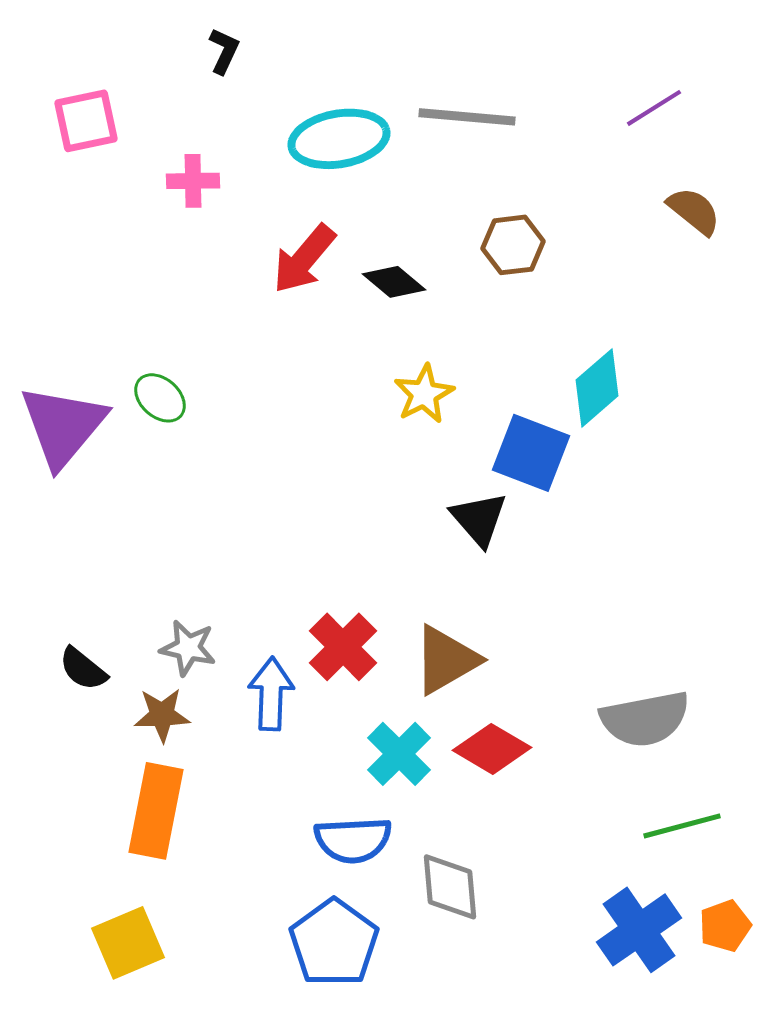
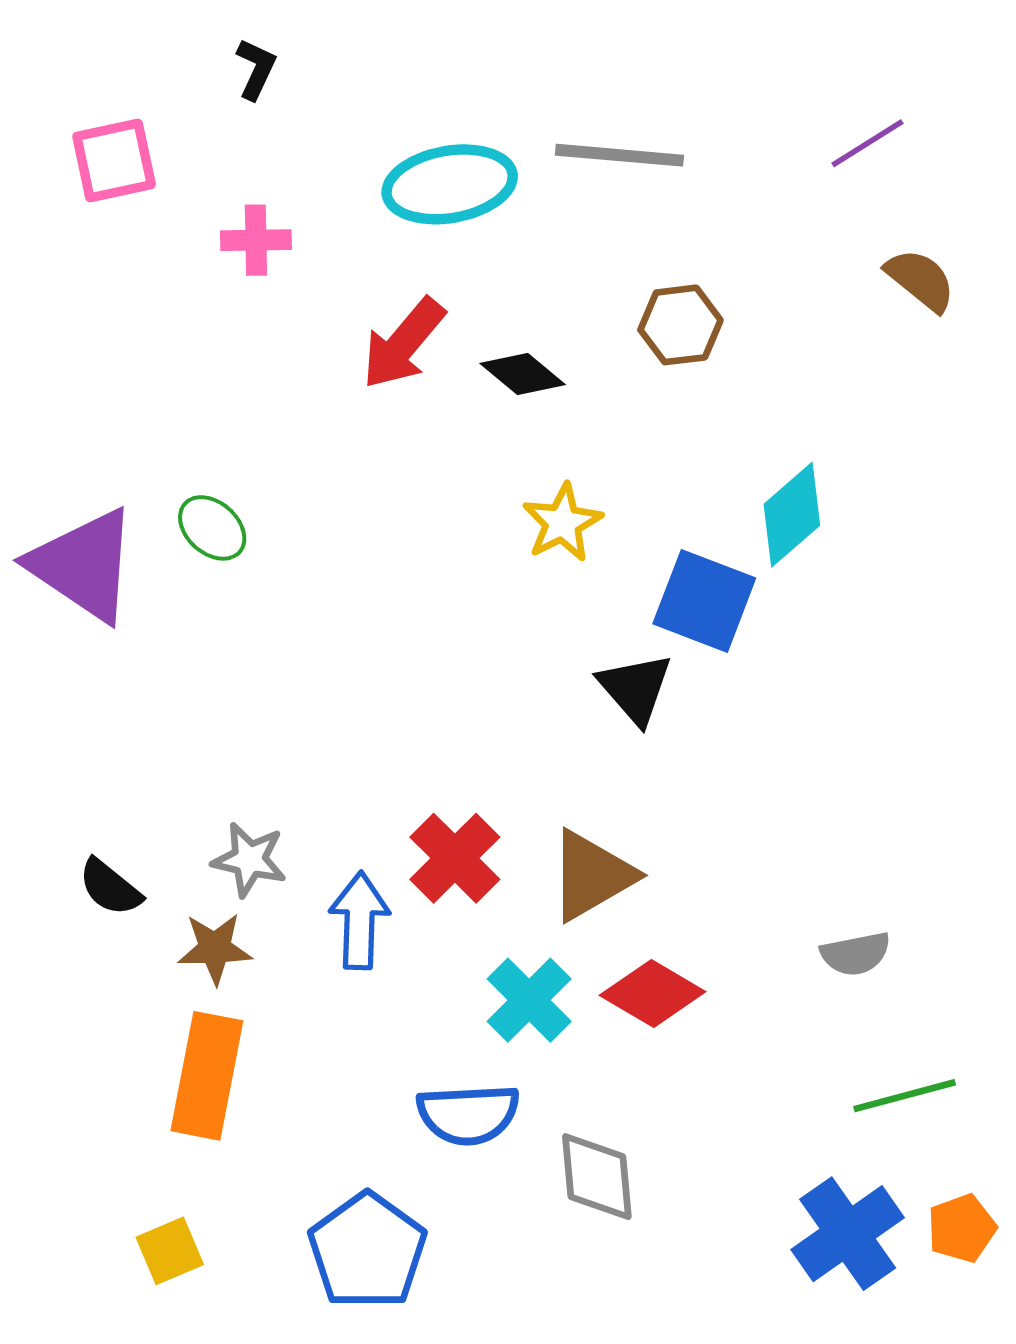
black L-shape: (224, 51) -> (256, 69), moved
purple triangle: (63, 426) -> (84, 565), turned -36
gray semicircle: (645, 719) -> (856, 954), size x0.6
yellow square: (128, 943) -> (170, 1251), size x0.7
blue pentagon: (334, 943) -> (367, 1251), moved

